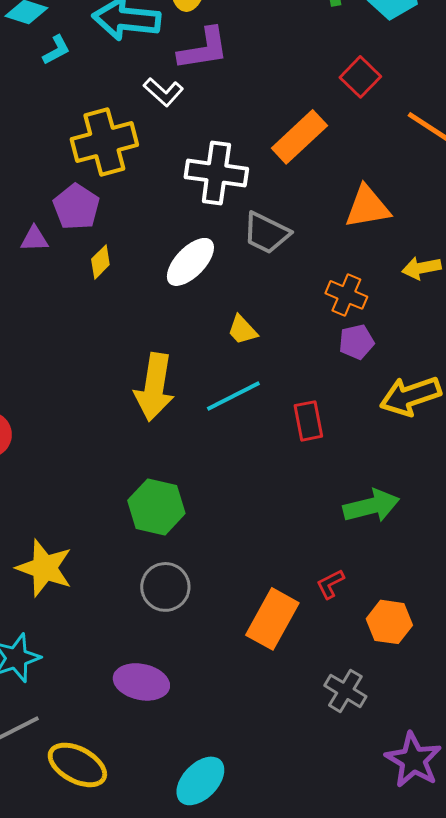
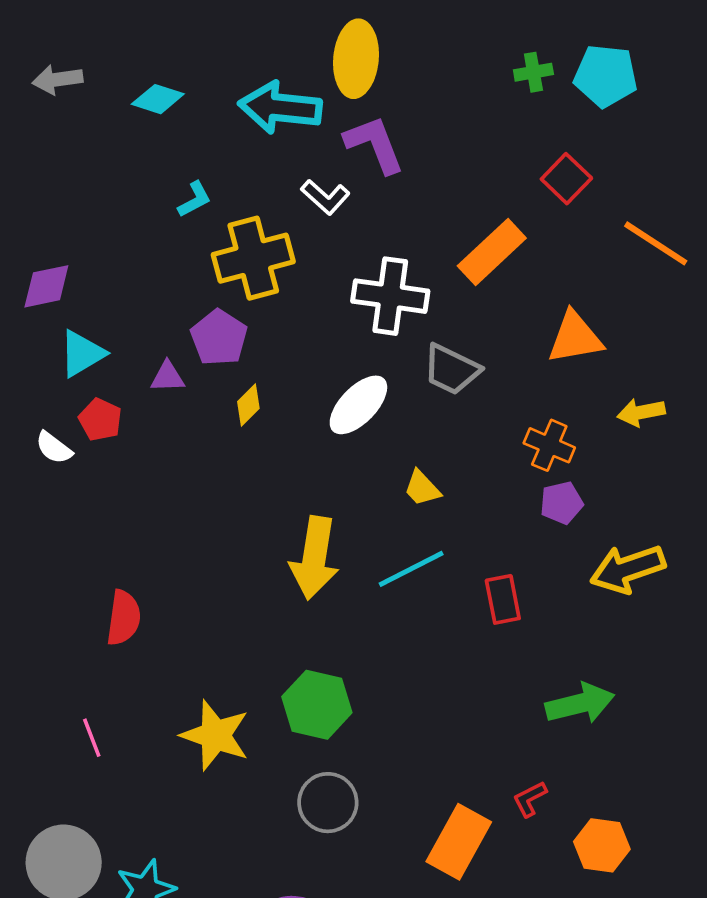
purple L-shape: (203, 49) -> (374, 144), turned -102
cyan L-shape: (56, 50) -> (195, 199), moved
yellow star: (44, 568) -> (215, 735), moved

